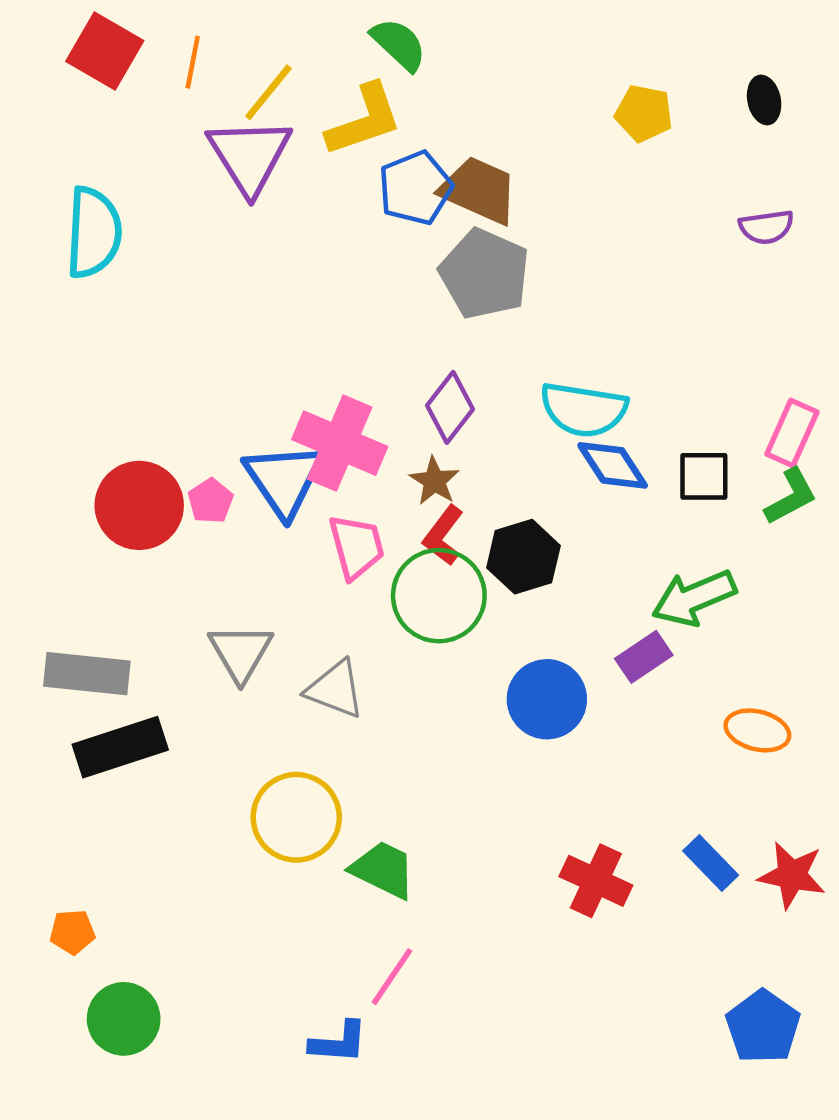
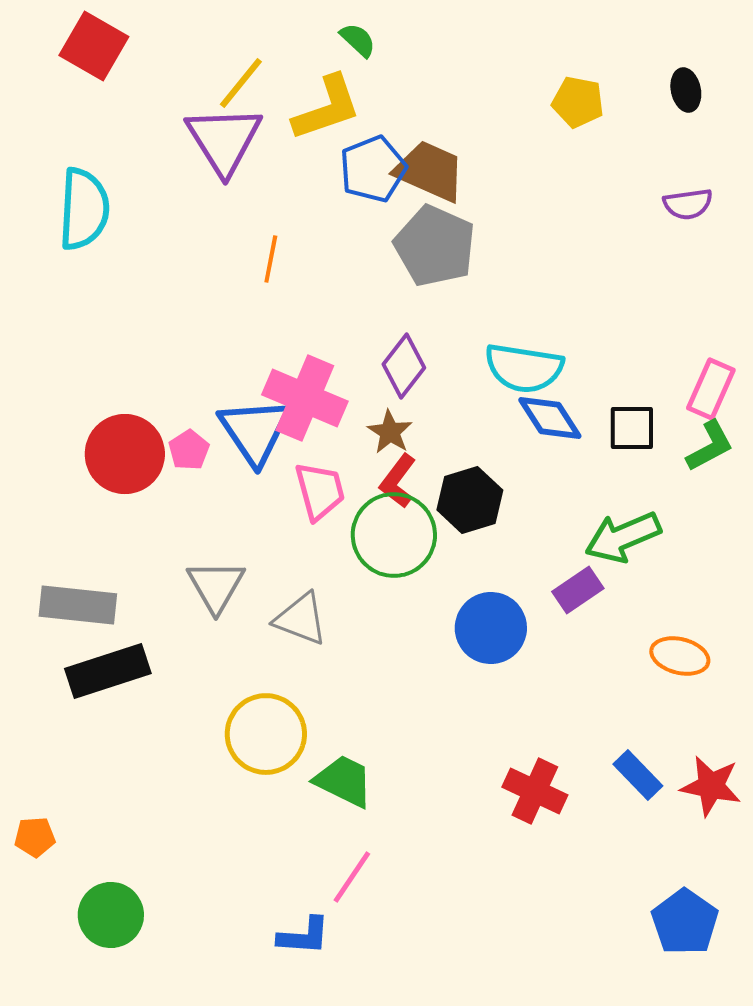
green semicircle: (399, 44) -> (358, 40), size x0.7
orange line: (193, 62) -> (271, 259), moved
orange pentagon: (72, 932) -> (35, 837), moved

